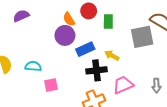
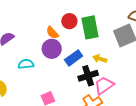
green rectangle: (108, 22) -> (90, 27), size x1.6
cyan semicircle: (33, 66) -> (26, 64), moved
pink trapezoid: (123, 85) -> (104, 85), moved

